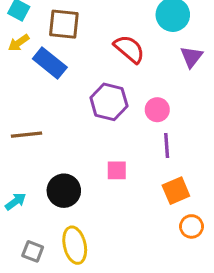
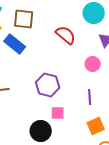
purple hexagon: (109, 102) -> (48, 85), moved
pink circle: (157, 110) -> (93, 64), moved
black circle: (64, 191) -> (41, 131), moved

